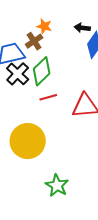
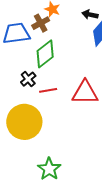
black cross: (18, 74) -> (28, 79), moved, size x0.7
red line: (48, 97) -> (48, 90), moved

